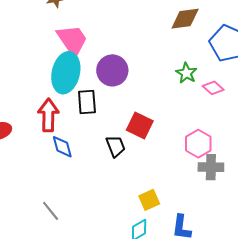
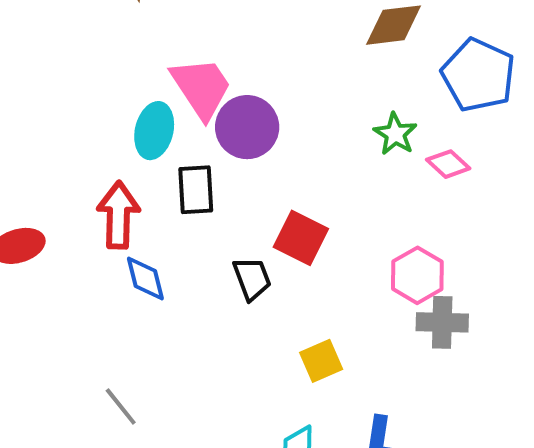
pink trapezoid: (72, 40) -> (201, 88), moved
cyan ellipse: (66, 73) -> (154, 131), size x0.7
yellow square: (149, 200) -> (321, 361), moved

